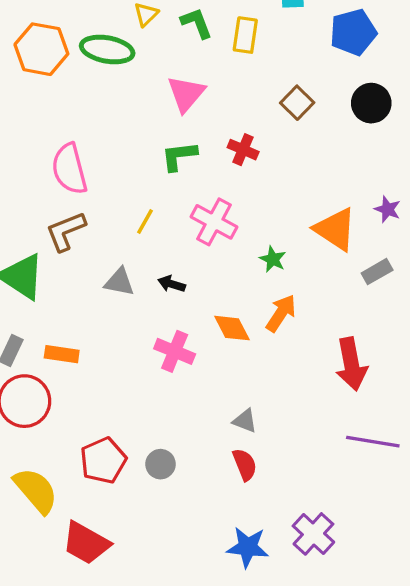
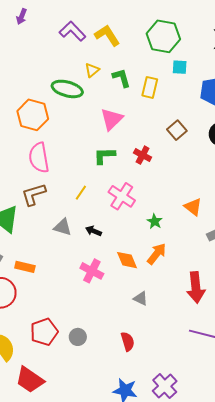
orange hexagon: (41, 49) -> (33, 115), moved
orange triangle: (335, 229) -> (193, 207), size x0.7
gray triangle: (245, 421) -> (141, 298), moved

